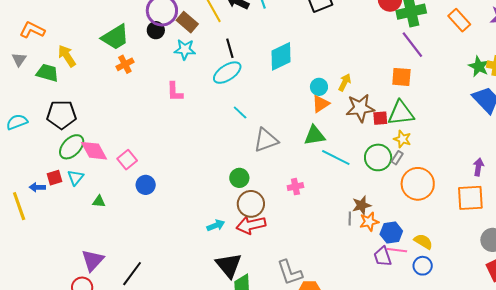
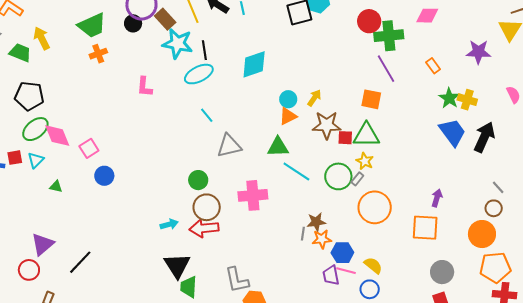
orange rectangle: (459, 20) -> (433, 66), moved, size x0.7
cyan star: (185, 50) -> (178, 44), moved, size x1.4
pink cross: (295, 187) -> (253, 195), size x1.8

